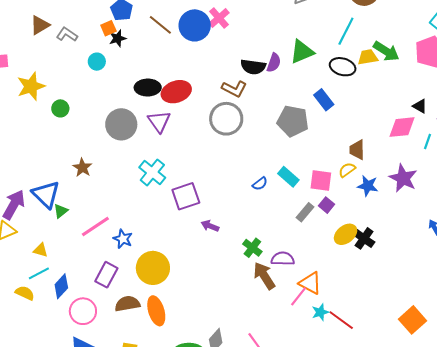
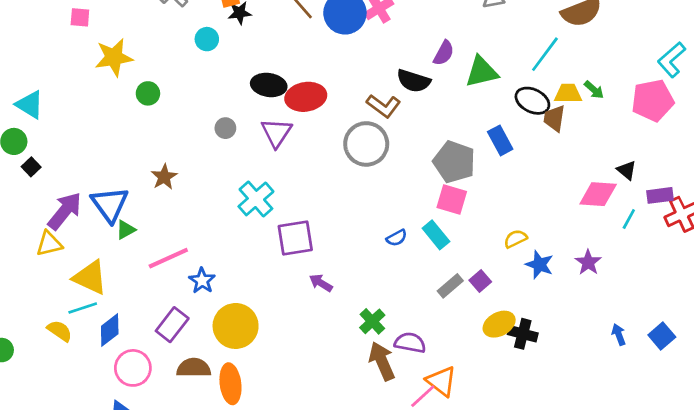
green arrow: (386, 51) -> (594, 90), size x0.6
purple semicircle: (274, 63) -> (444, 53), moved
gray circle: (121, 124) -> (225, 128), size x0.5
brown trapezoid: (357, 150) -> (554, 118), moved
purple star: (403, 178) -> (588, 262), size x0.7
pink square: (321, 180) -> (452, 199), moved
black cross: (364, 238) -> (523, 334), turned -30
yellow triangle: (41, 250) -> (90, 277), size x1.8

